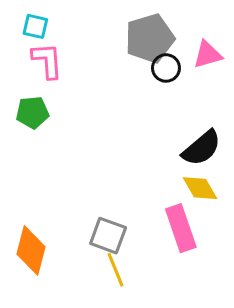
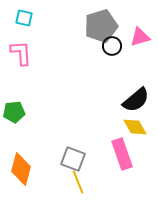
pink L-shape: (47, 61) -> (21, 53), moved
green pentagon: (32, 112) -> (14, 112), moved

